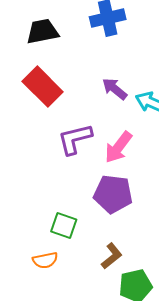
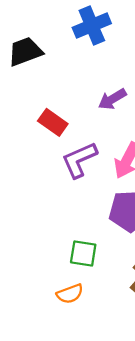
red rectangle: (43, 87) -> (53, 122), moved, size x0.7
purple arrow: (115, 89) -> (112, 99), turned -60

